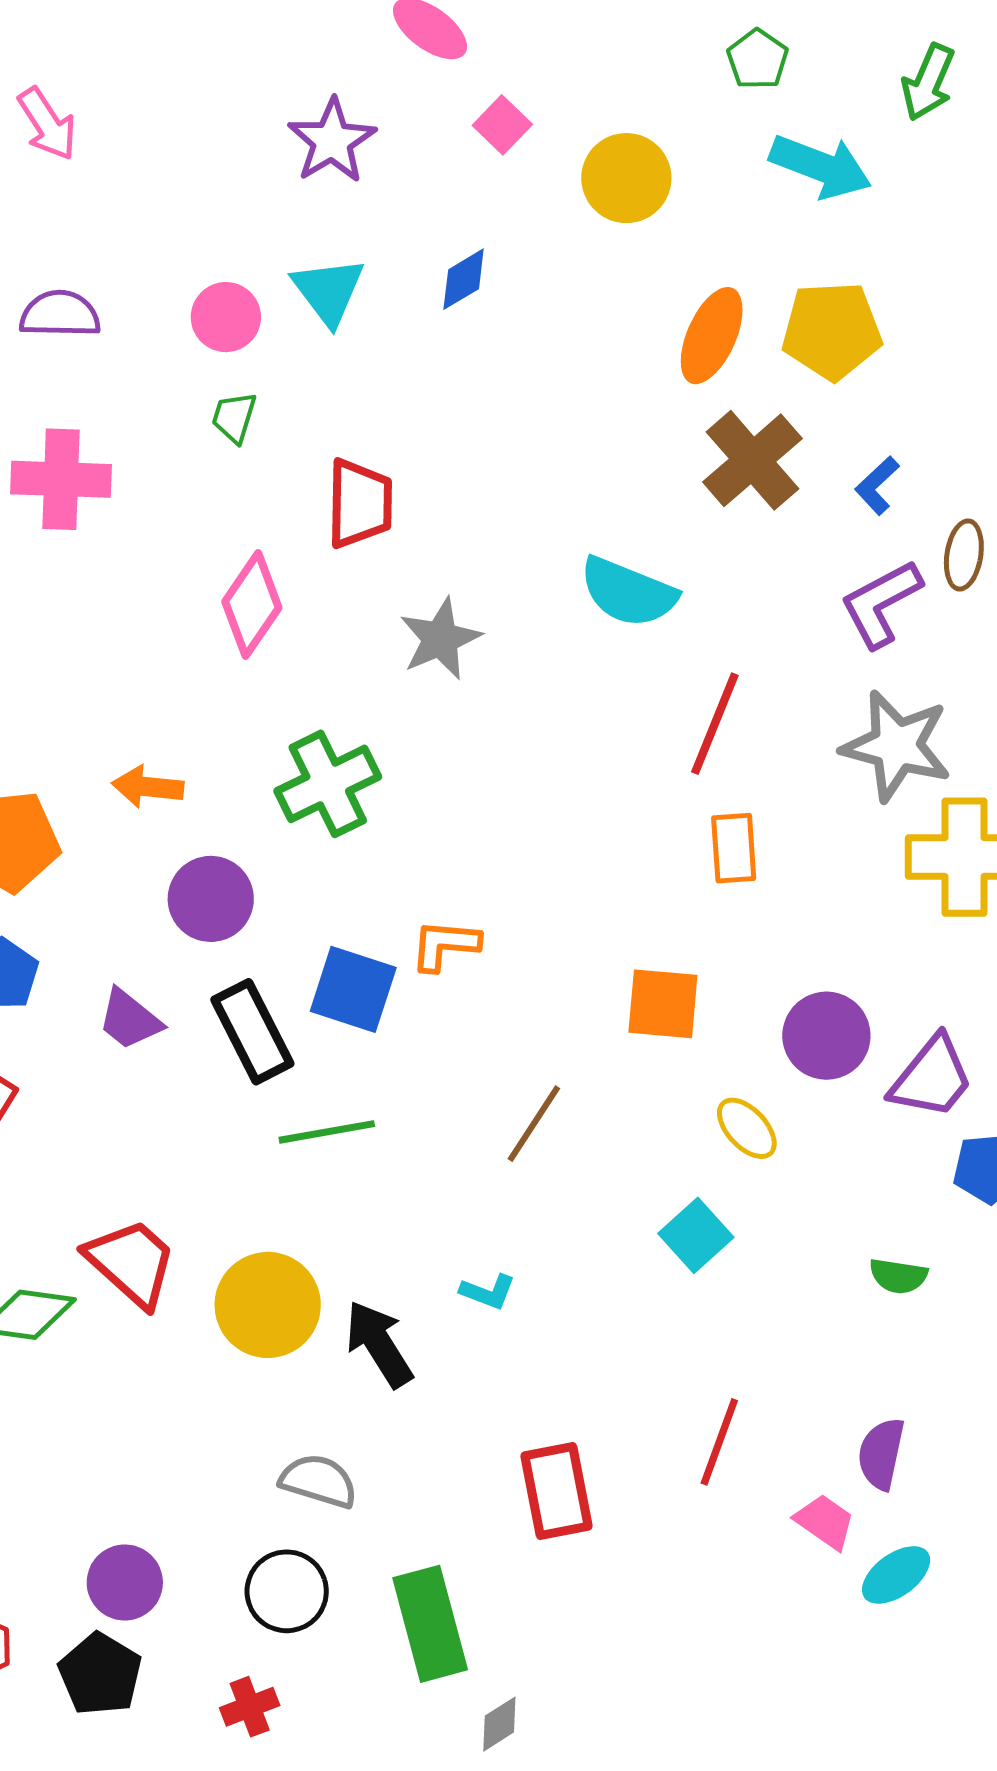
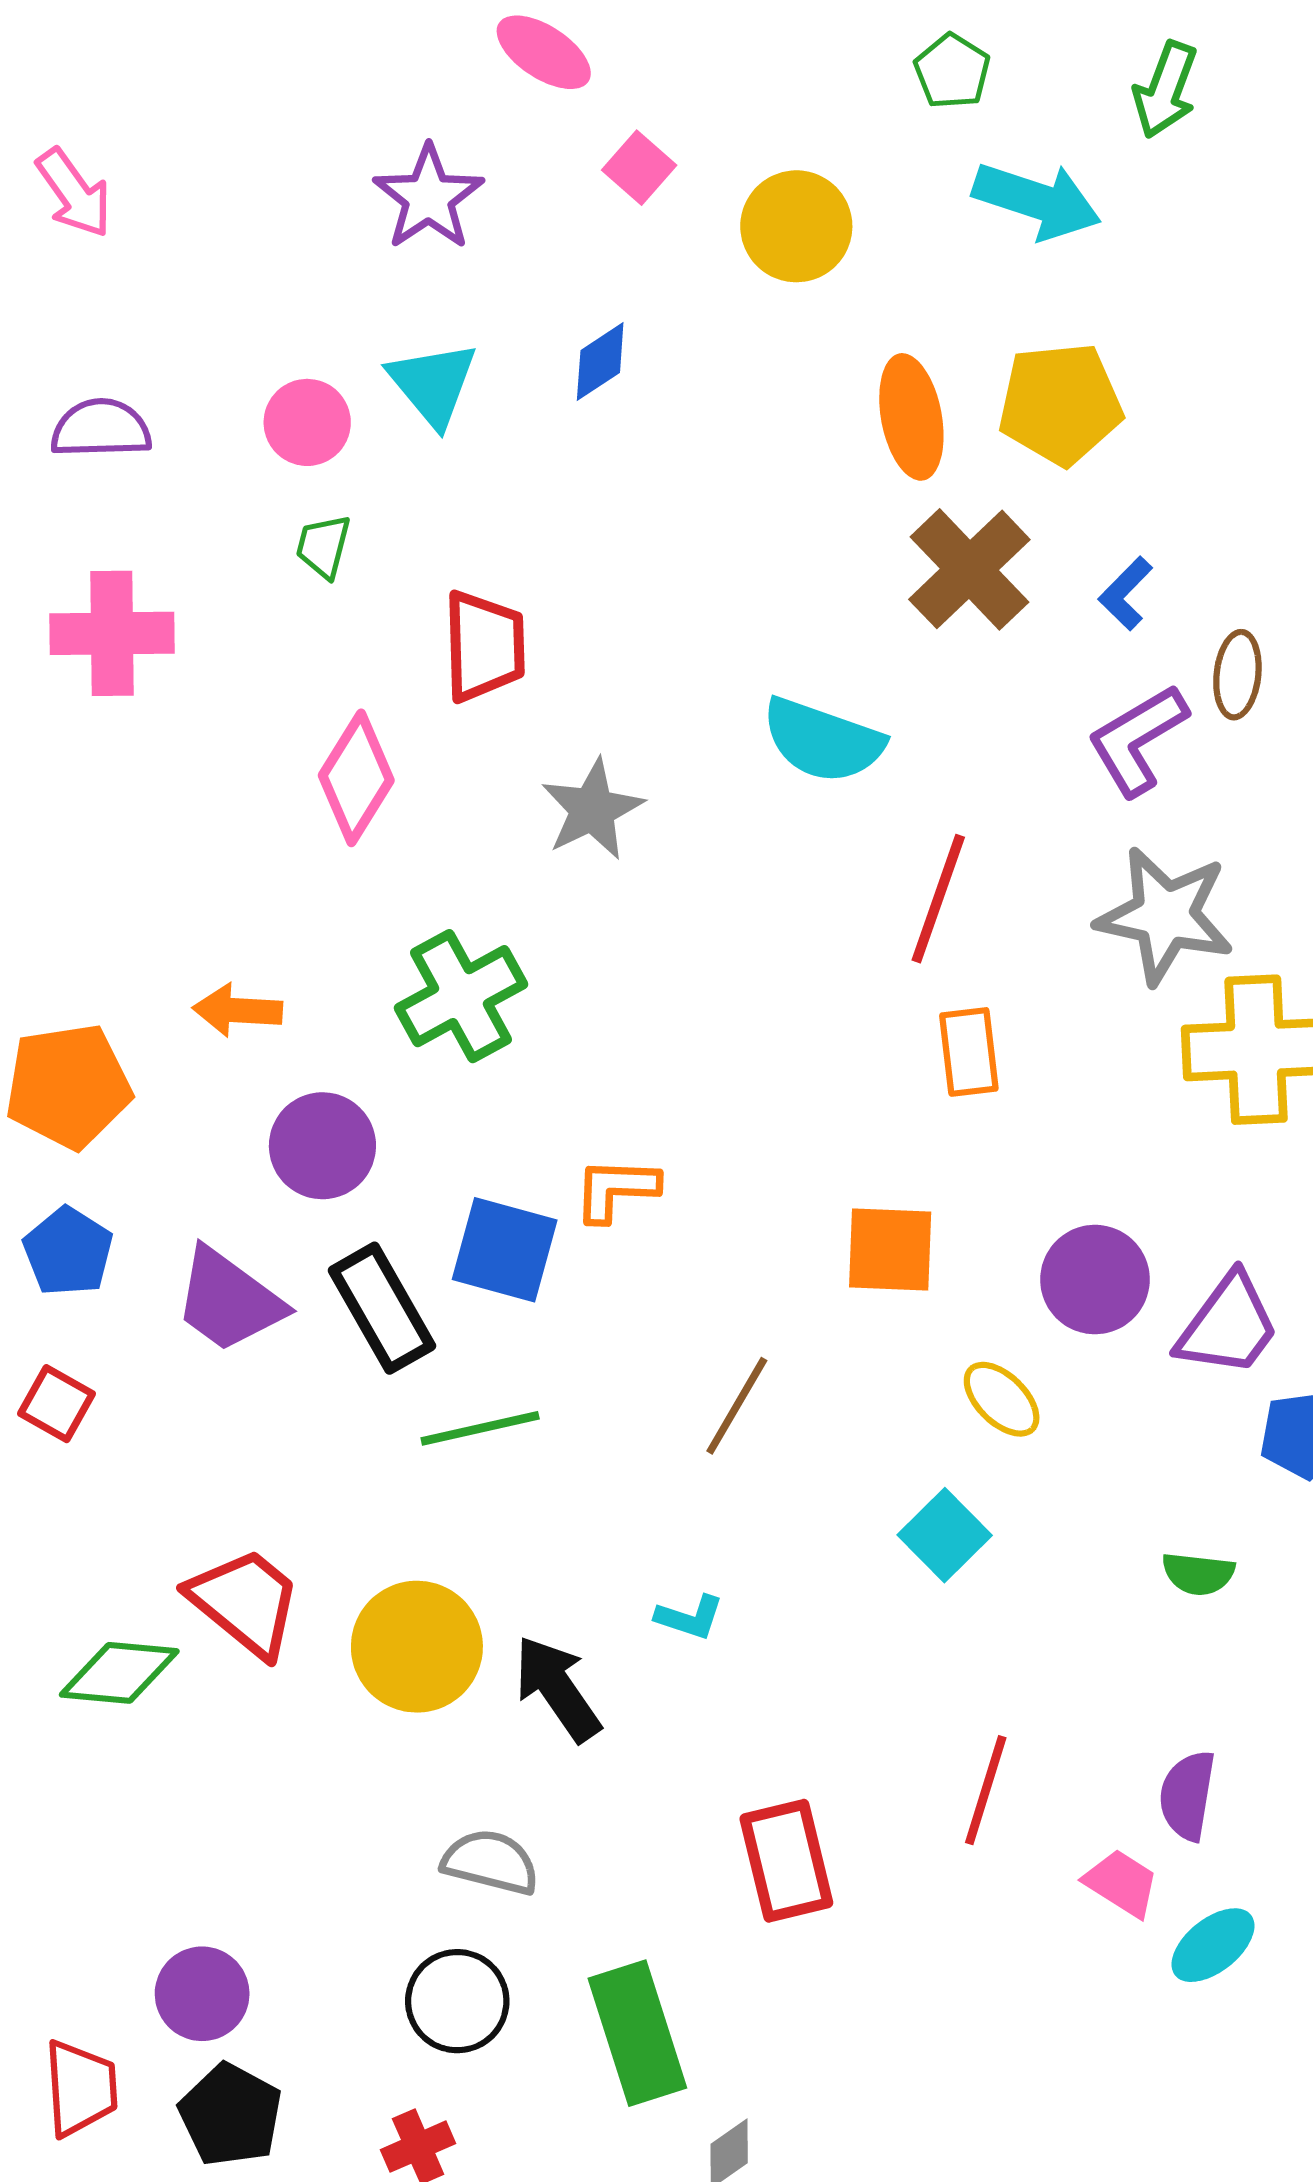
orange ellipse: (712, 336) -> (911, 417), turned -32
purple trapezoid: (130, 1020) -> (229, 1300), size x1.4
purple circle: (125, 1583) -> (202, 1994), moved

